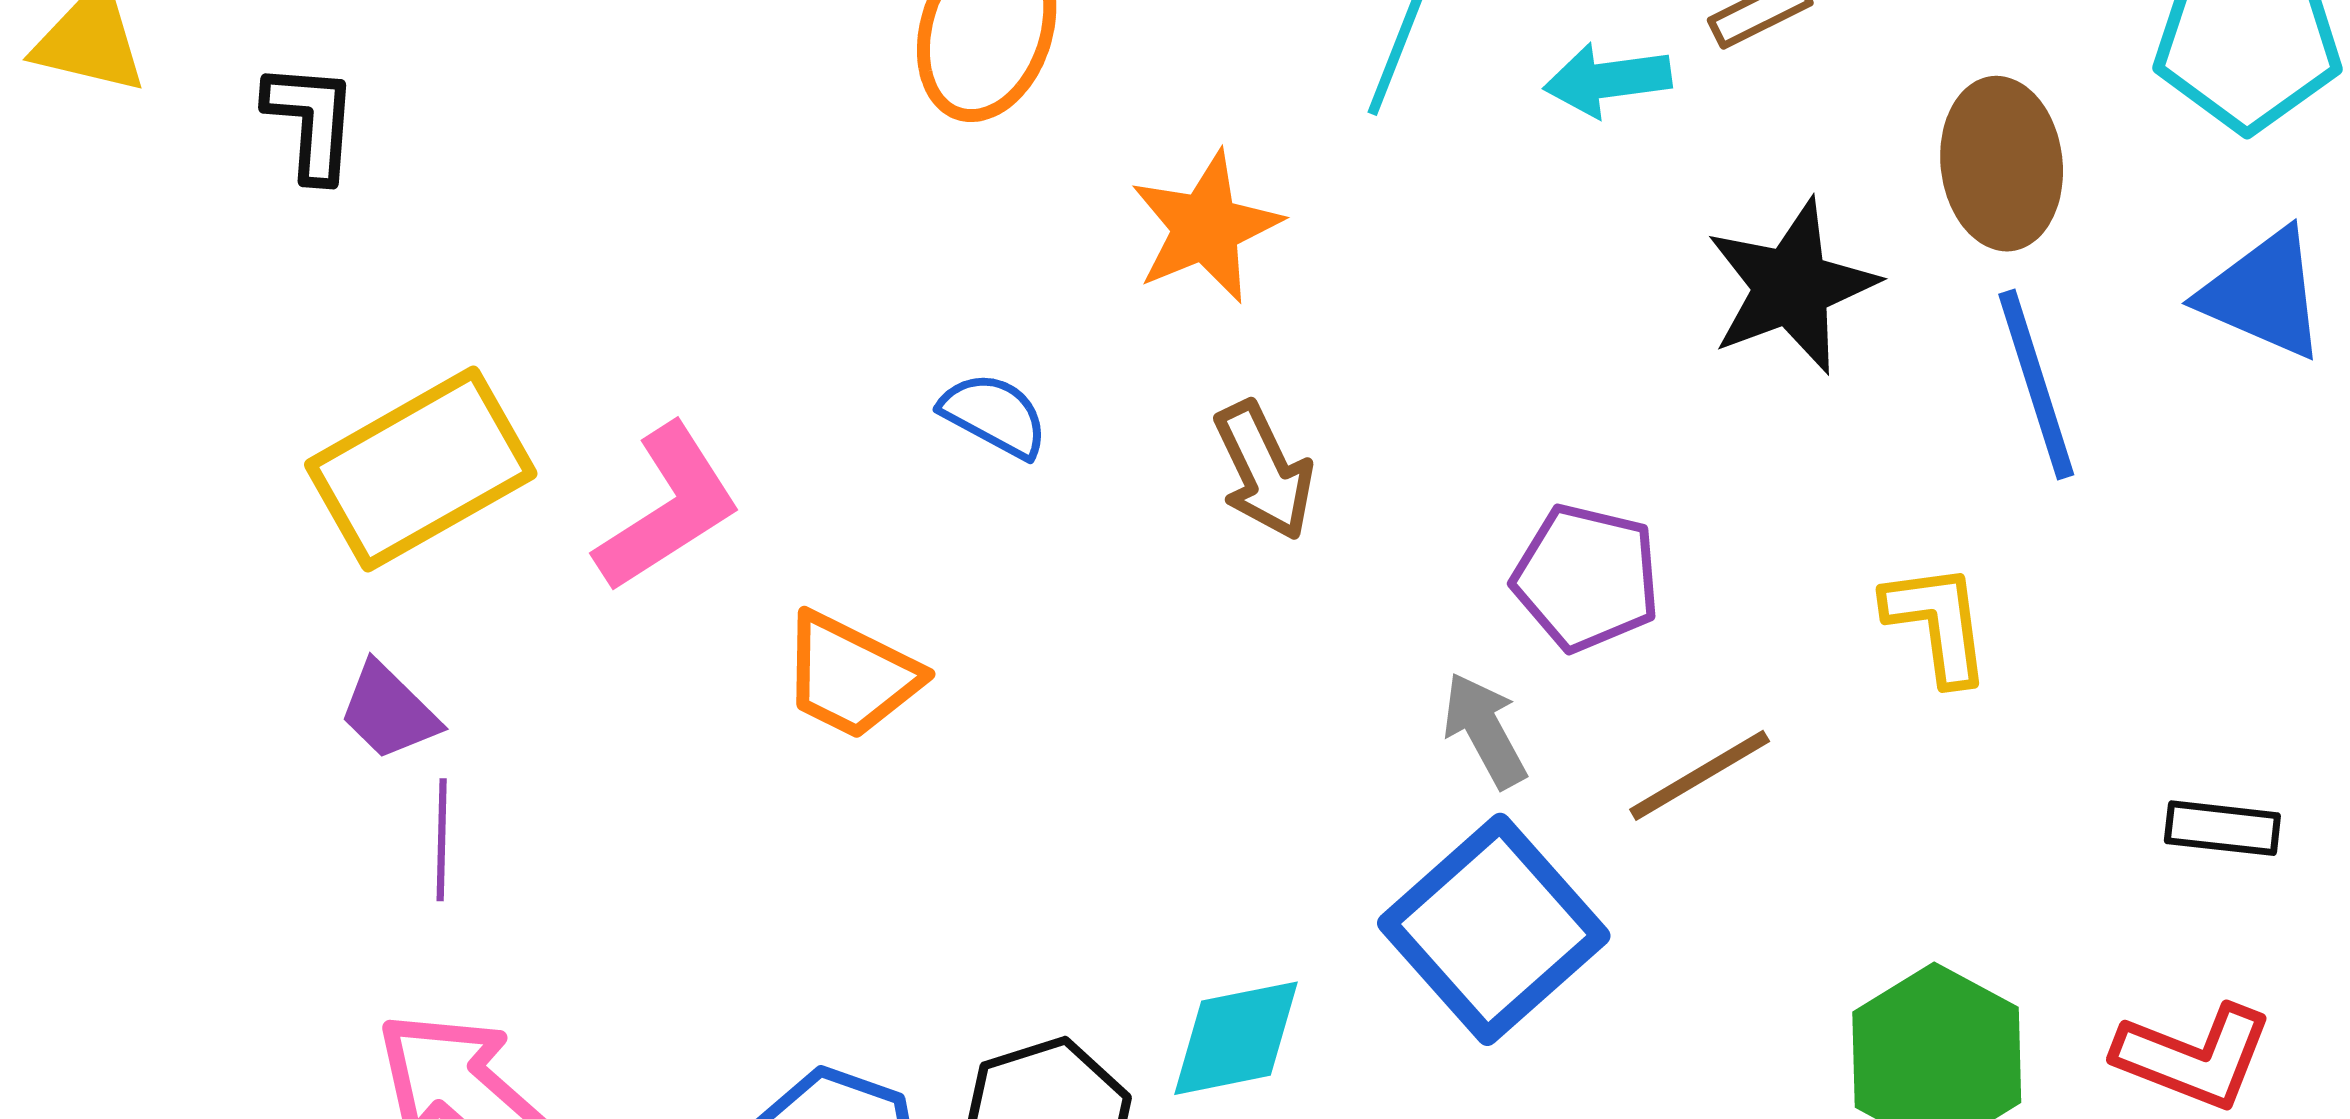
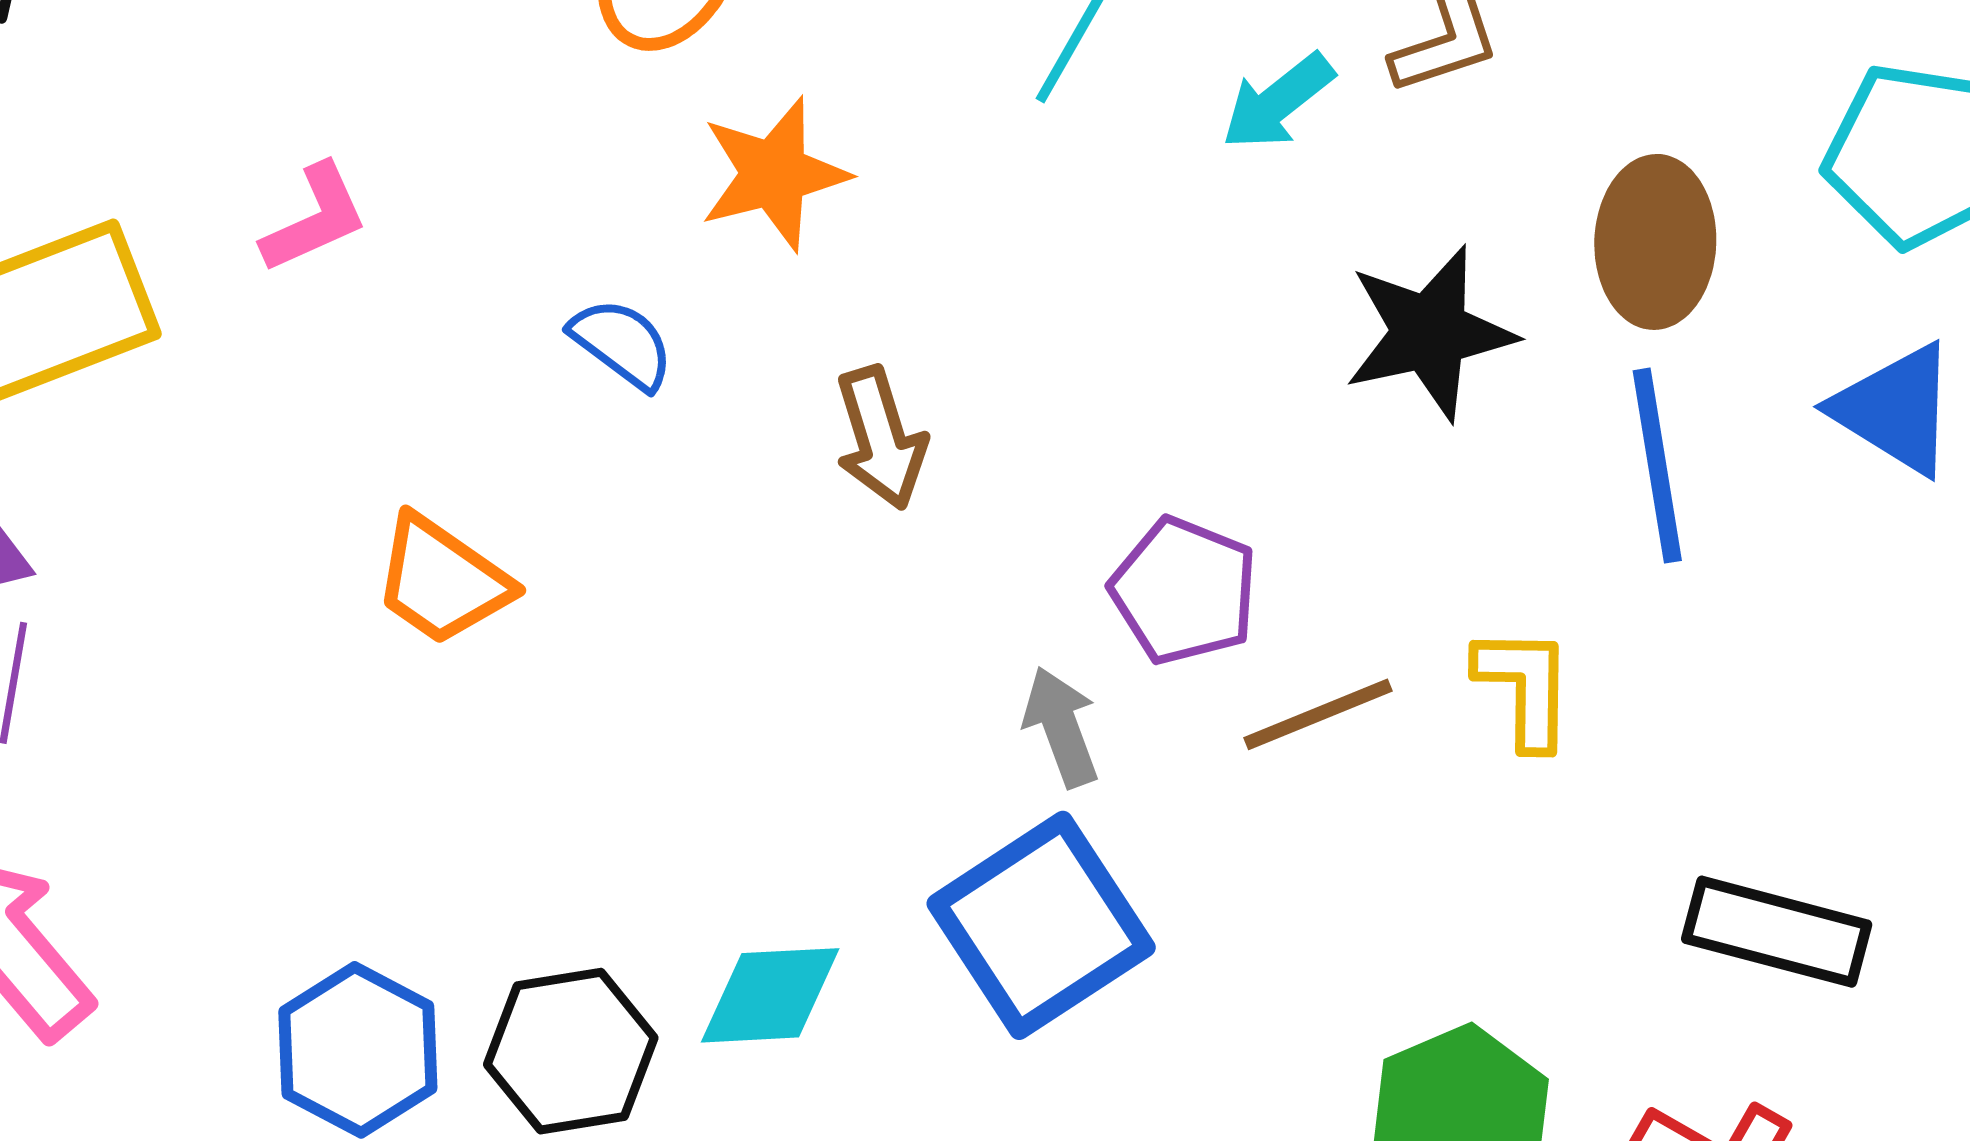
cyan arrow: (1608, 80) -> (1278, 102), turned -39
orange star: (1206, 227) -> (774, 174), moved
pink L-shape: (668, 508) -> (315, 218), moved, size x0.7
brown line: (1700, 775) -> (1318, 714), moved
black rectangle: (2222, 828) -> (1777, 932), size x1.6

